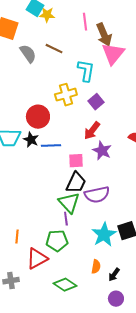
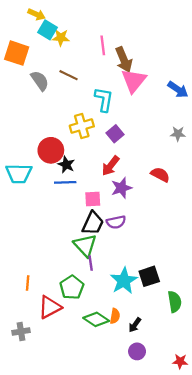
black star: (31, 140) -> (66, 165), moved
purple star: (102, 151) -> (122, 188), turned 30
purple semicircle: (97, 195) -> (116, 222), moved, size x0.7
purple line: (66, 219) -> (91, 263), moved
green pentagon: (57, 241) -> (72, 287), turned -30
green diamond: (65, 285) -> (96, 319), moved

